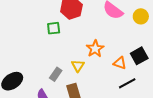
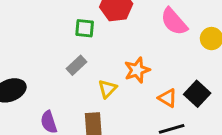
black square: (139, 56) -> (197, 94), turned -30
gray rectangle: (56, 74) -> (76, 65), moved

